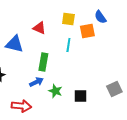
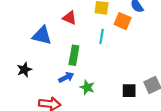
orange square: (87, 31) -> (123, 21), turned 35
black square: (80, 96) -> (129, 91), moved

